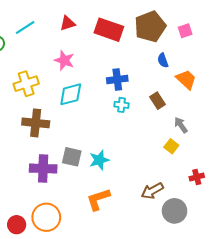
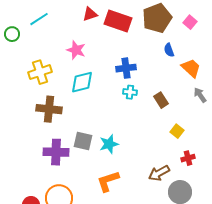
red triangle: (67, 23) -> (90, 14), moved
pink square: (185, 31) -> (190, 22), turned -32
brown rectangle: (158, 101) -> (161, 100), moved
gray arrow: (181, 125) -> (200, 95), moved
red cross: (197, 177) -> (188, 158), moved

